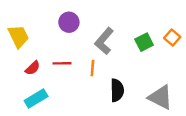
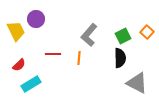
purple circle: (69, 22) -> (36, 19), moved
red semicircle: (33, 68) -> (19, 65), moved
black semicircle: (117, 90) -> (120, 58), moved

